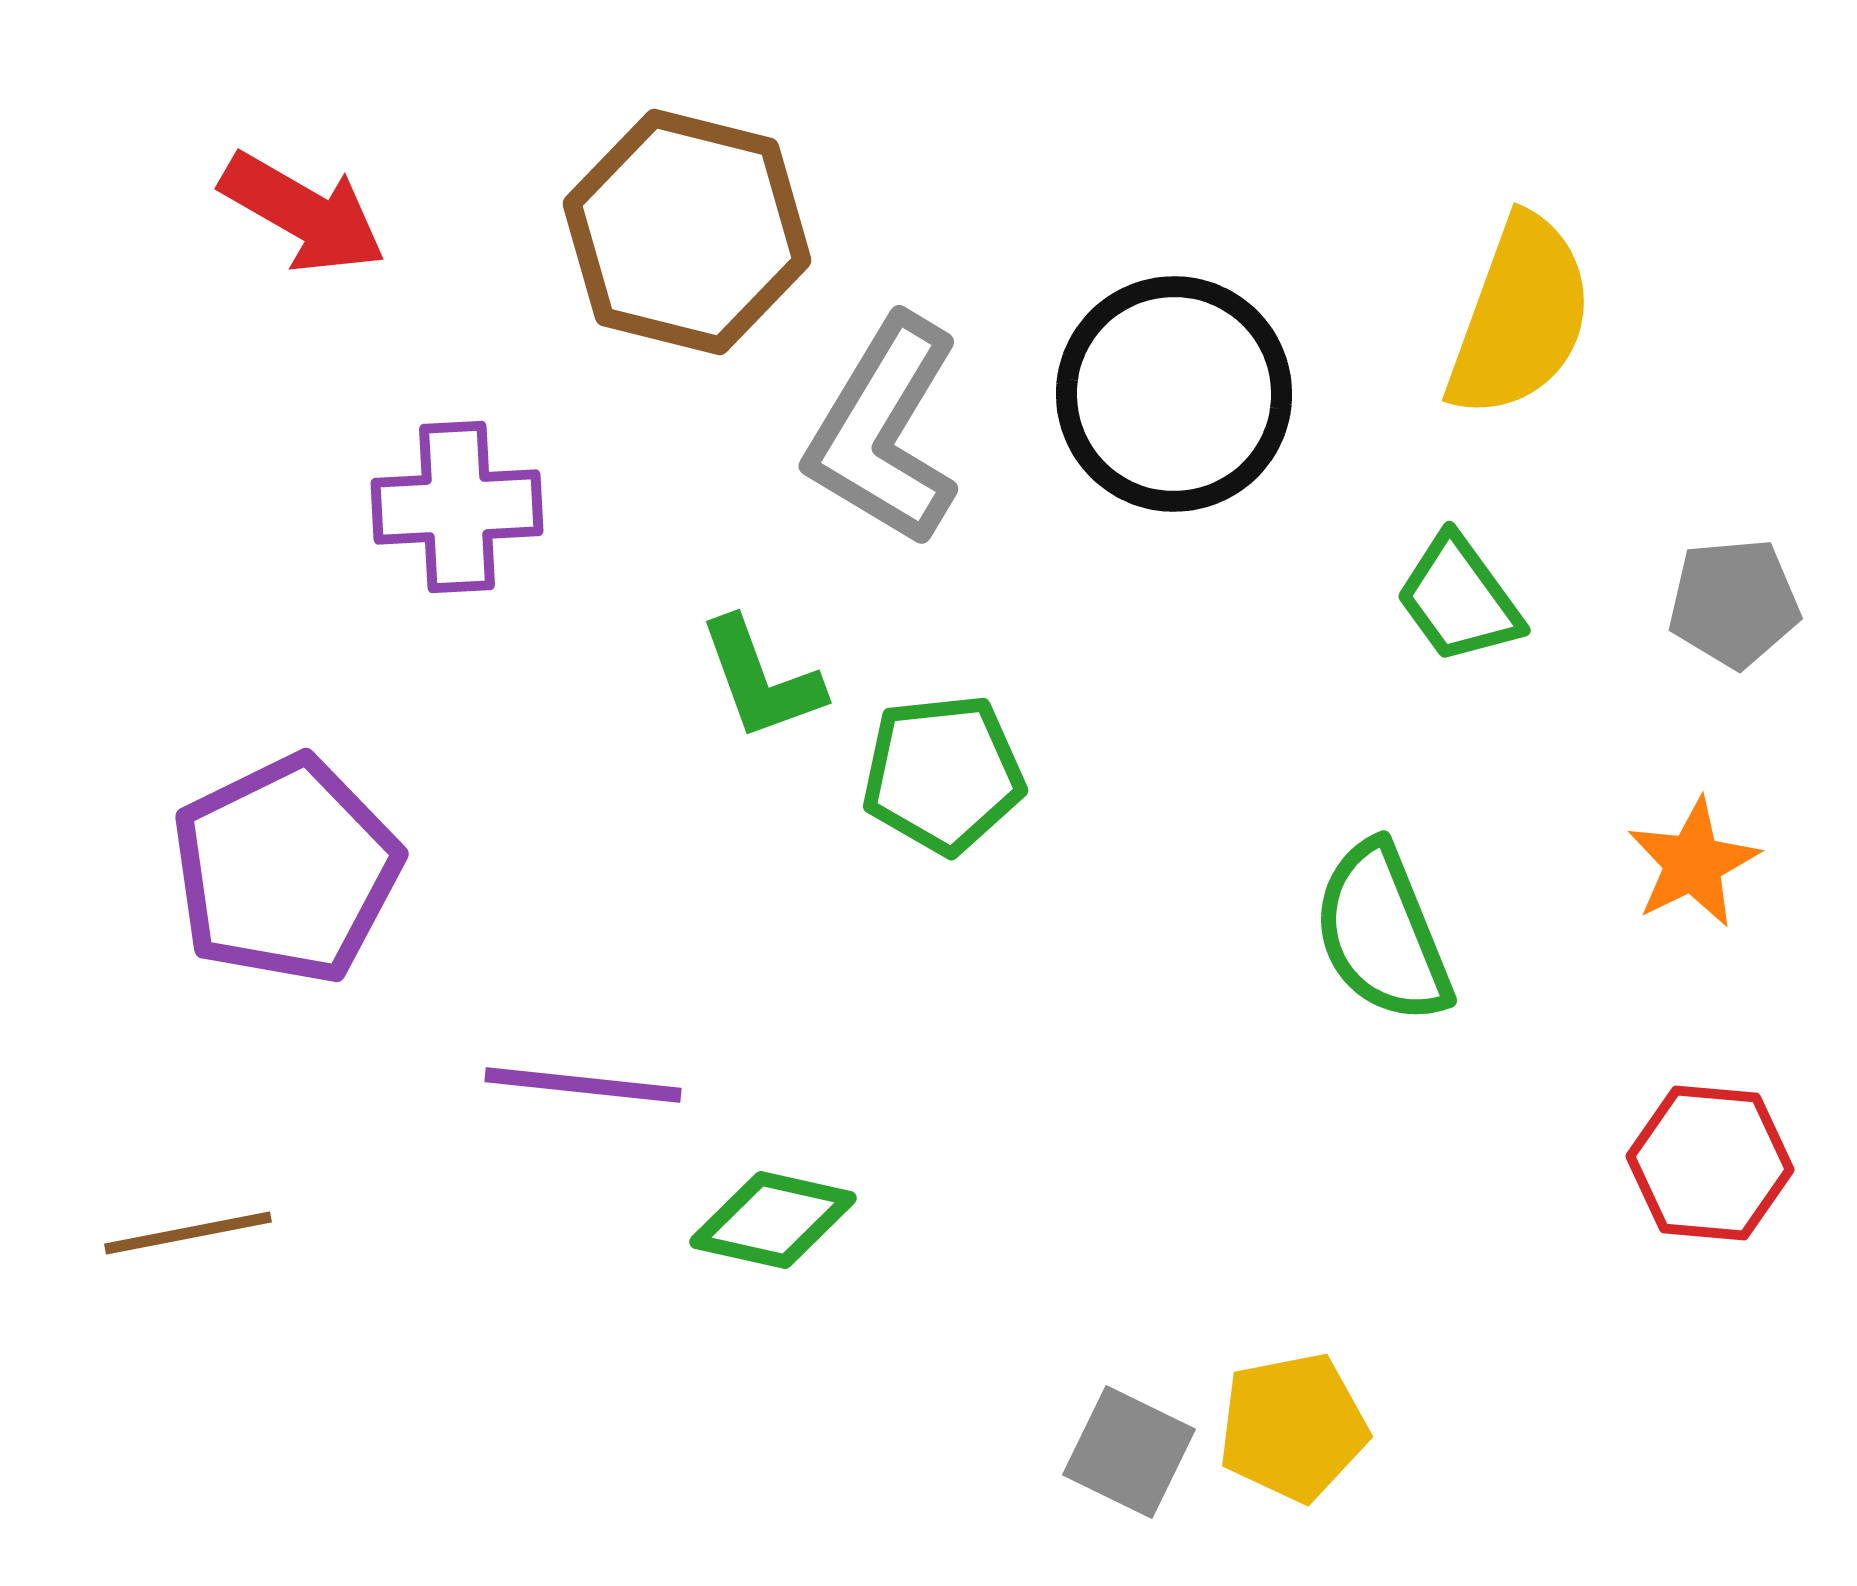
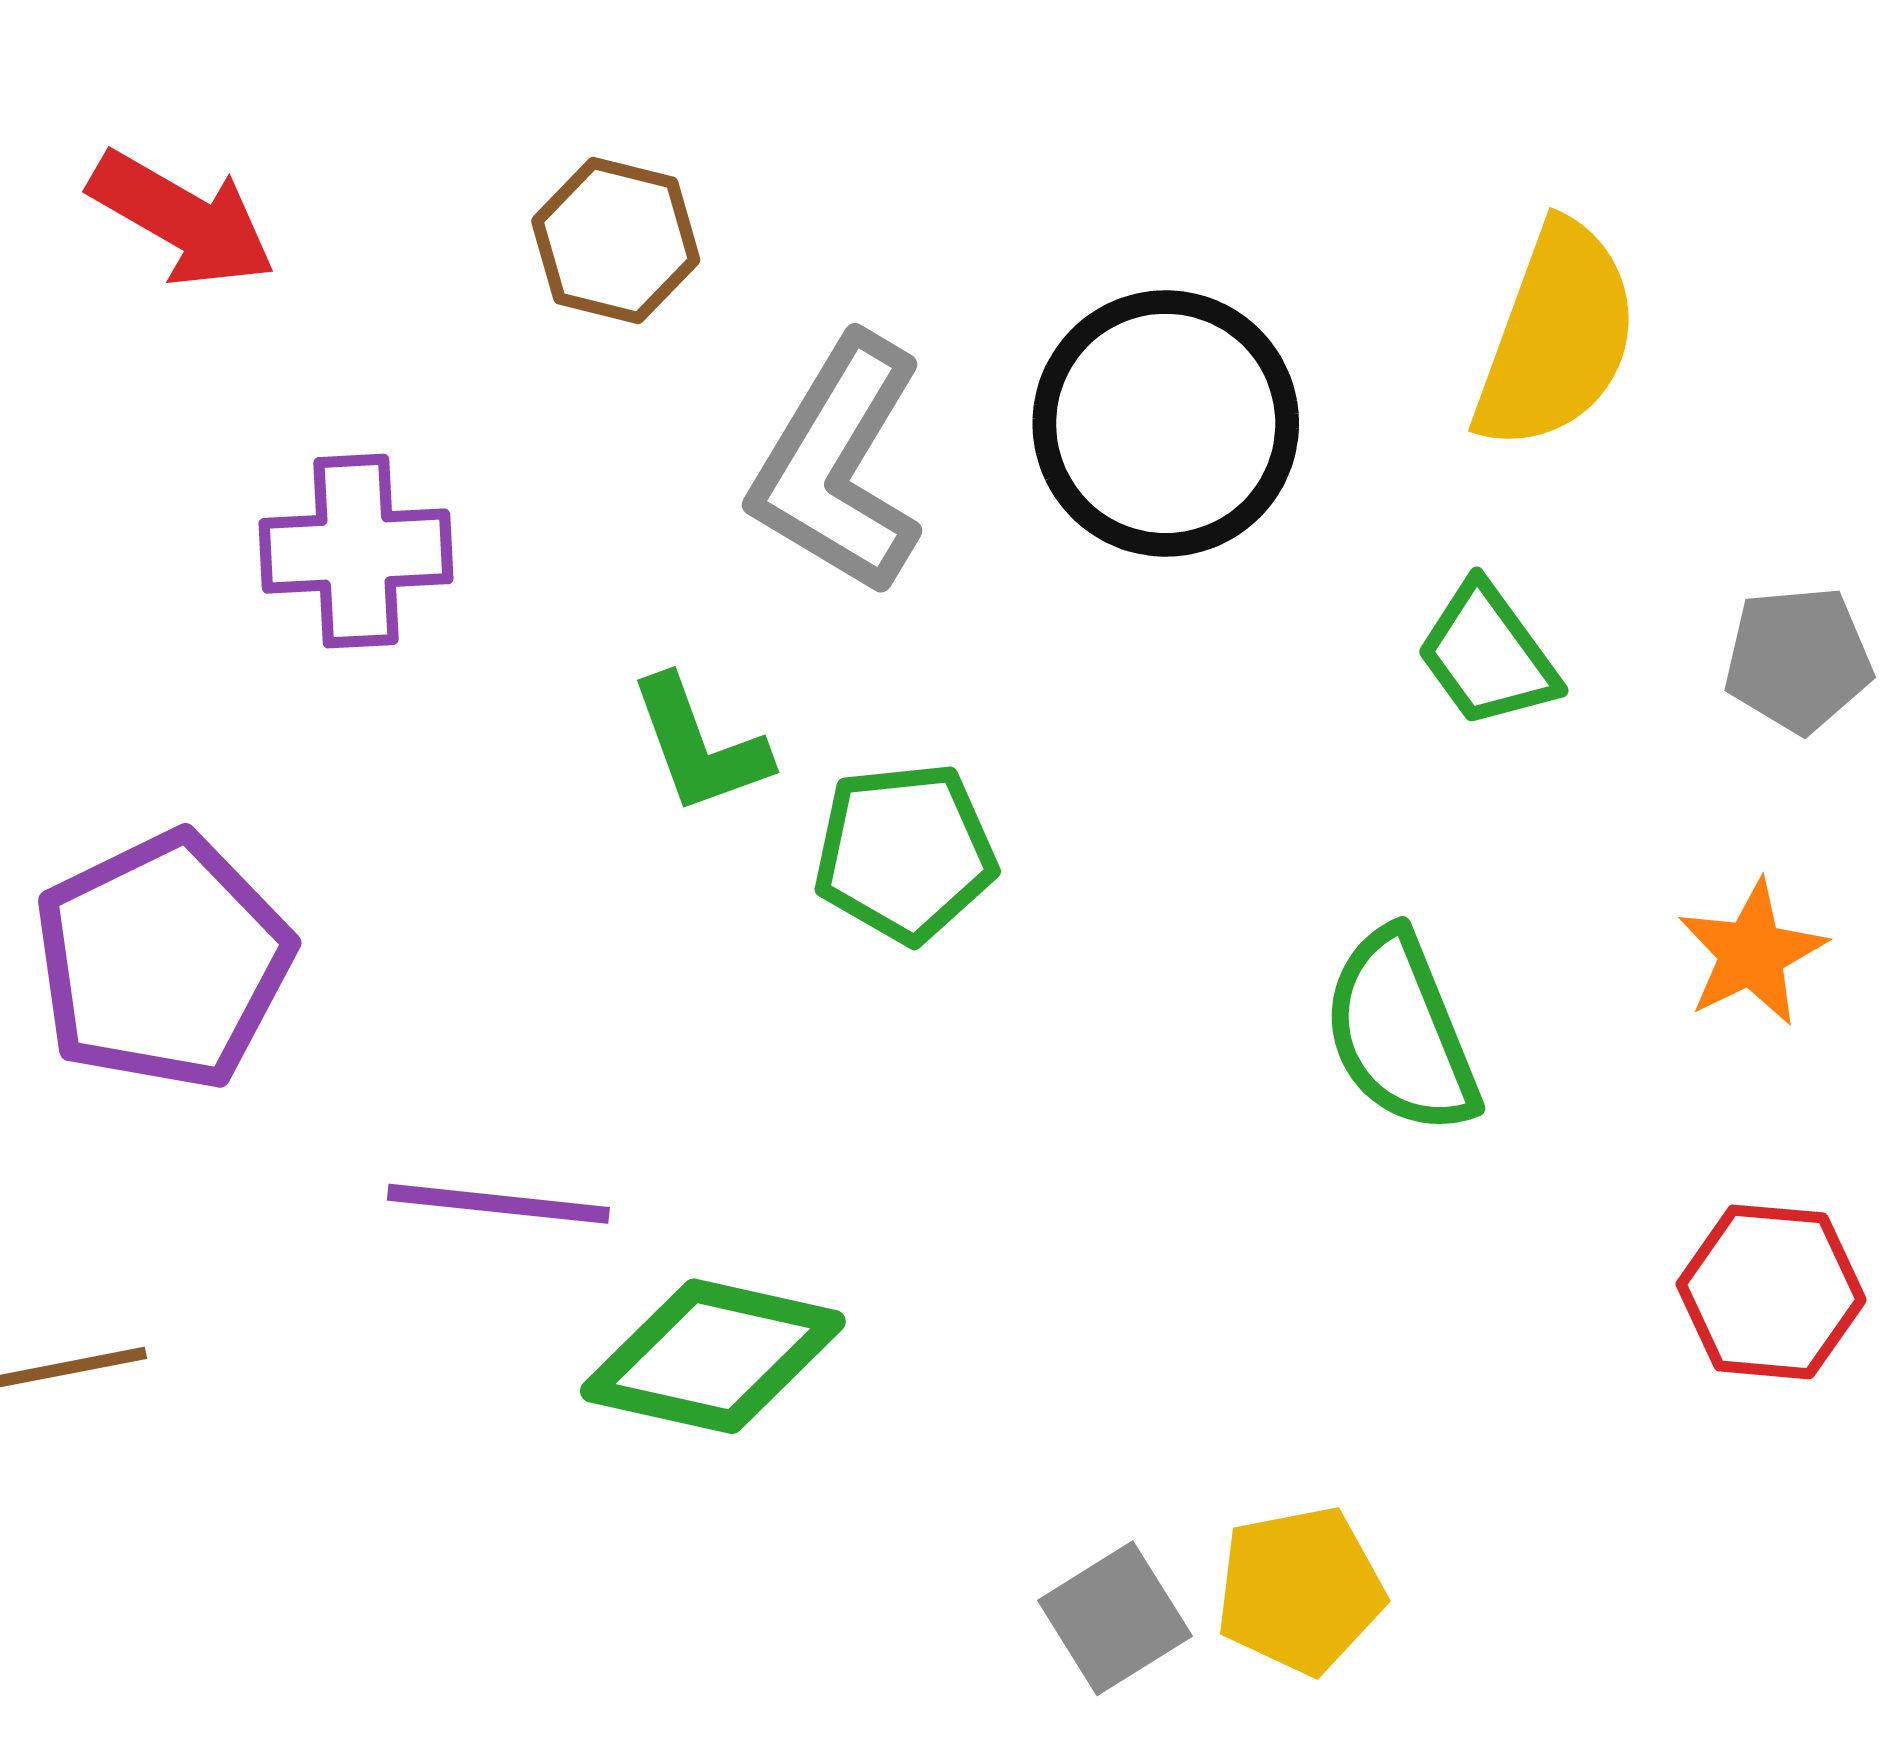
brown hexagon: (687, 232) -> (616, 241), size x0.6
green diamond: (773, 1220) -> (713, 1356), size x1.4
gray square: (1129, 1452) -> (1115, 1618), turned 32

